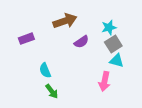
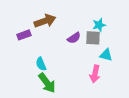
brown arrow: (65, 21) -> (45, 21), moved
gray square: (113, 44) -> (93, 38), moved, turned 35
green arrow: (52, 91) -> (47, 83), size x1.5

